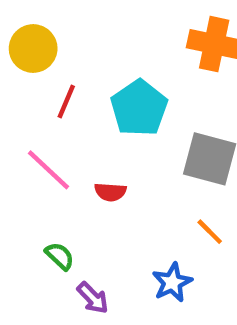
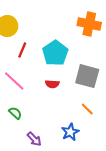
red semicircle: (110, 192) -> (52, 84), moved
green semicircle: (60, 256) -> (15, 113), moved

